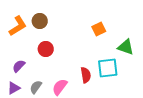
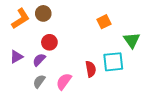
green triangle: (126, 47) -> (132, 40), turned 36
purple semicircle: (19, 66) -> (39, 60), moved
purple triangle: (14, 88) -> (16, 57), moved

